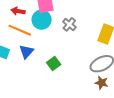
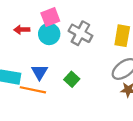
gray cross: (69, 24) -> (80, 33), size x1.5
orange line: (20, 30) -> (33, 90), moved

